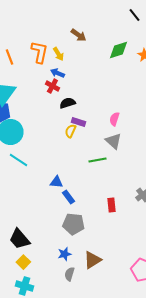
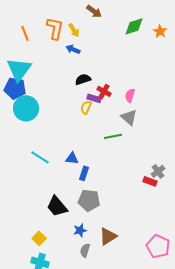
red cross: (52, 86) -> (104, 91), moved
cyan line: (18, 160) -> (40, 157), moved
blue rectangle: (68, 197) -> (84, 173), turned 56
red rectangle: (111, 205) -> (150, 181), moved, turned -64
black trapezoid: (19, 239) -> (57, 206), moved

